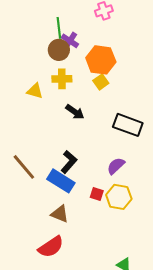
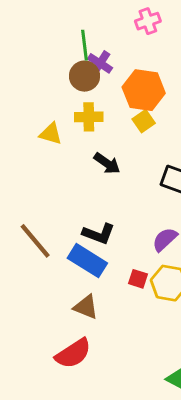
black L-shape: (69, 162) -> (99, 234), turned 70

